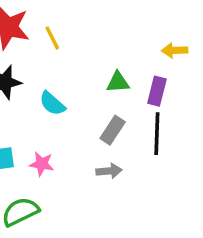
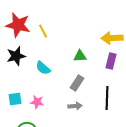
yellow arrow: (175, 50) -> (112, 38), size x1.5
purple rectangle: (157, 91) -> (111, 61), moved
black line: (157, 134) -> (107, 98), moved

